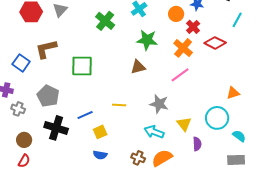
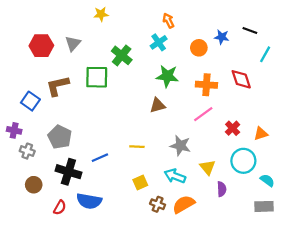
red cross: (193, 27) -> (233, 128), moved
red diamond: (215, 43) -> (241, 79), turned 45
orange cross: (183, 48) -> (206, 85), turned -36
green square: (82, 66) -> (97, 77), moved
yellow square: (100, 132) -> (140, 183), moved
blue semicircle: (100, 155) -> (89, 201), moved, size x1.6
red semicircle: (24, 161) -> (60, 208), moved

